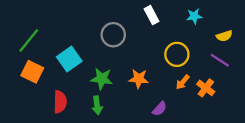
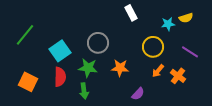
cyan star: (194, 16) -> (168, 24), moved
gray circle: (113, 35) -> (98, 43), moved
yellow semicircle: (224, 36) -> (186, 18), moved
orange square: (32, 72) -> (28, 82), moved
red semicircle: (60, 102) -> (60, 77), moved

